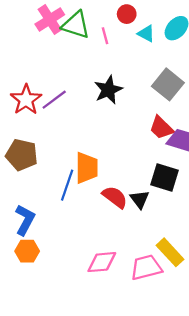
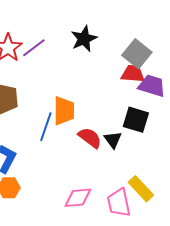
gray square: (168, 84) -> (137, 54), moved
red trapezoid: (161, 128) -> (133, 74), turned 140
pink trapezoid: (146, 267) -> (119, 203), turned -88

